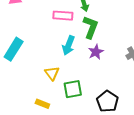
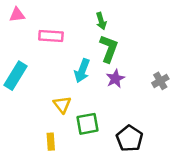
pink rectangle: (63, 16) -> (51, 36), moved
yellow rectangle: (42, 104) -> (51, 142), turned 64

